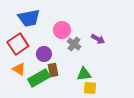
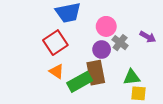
purple circle: (44, 54) -> (102, 50), moved
brown rectangle: (53, 70) -> (96, 73), size x1.5

